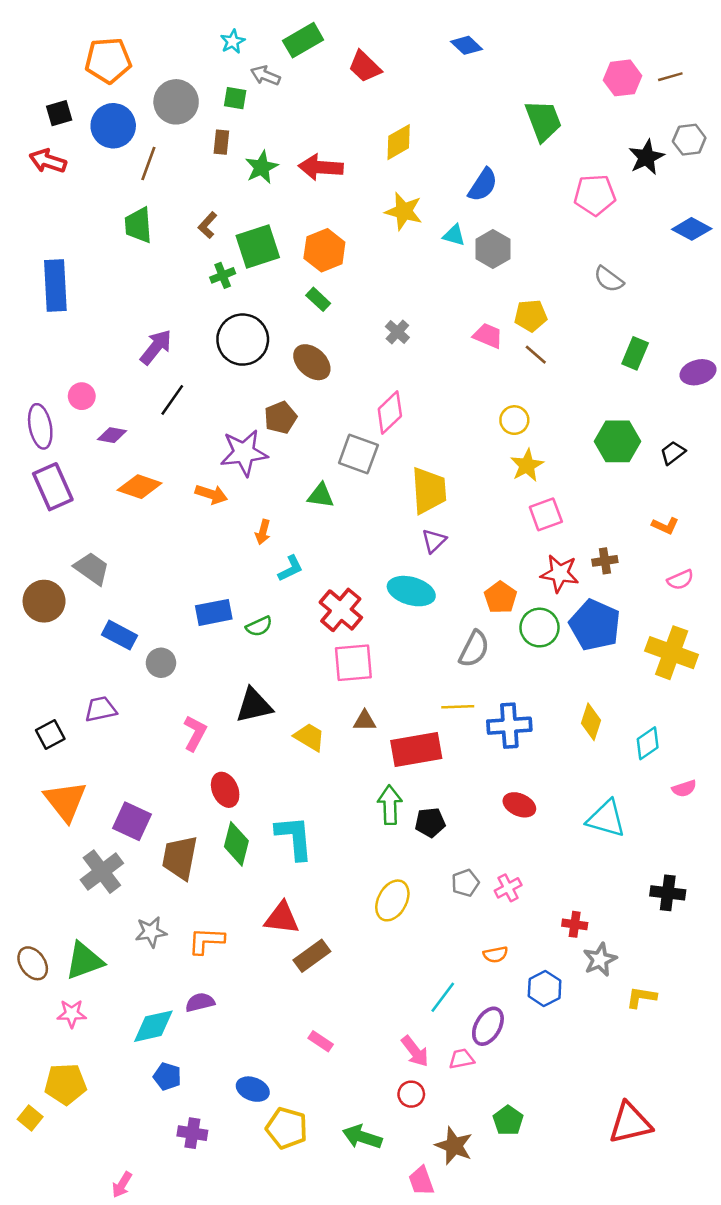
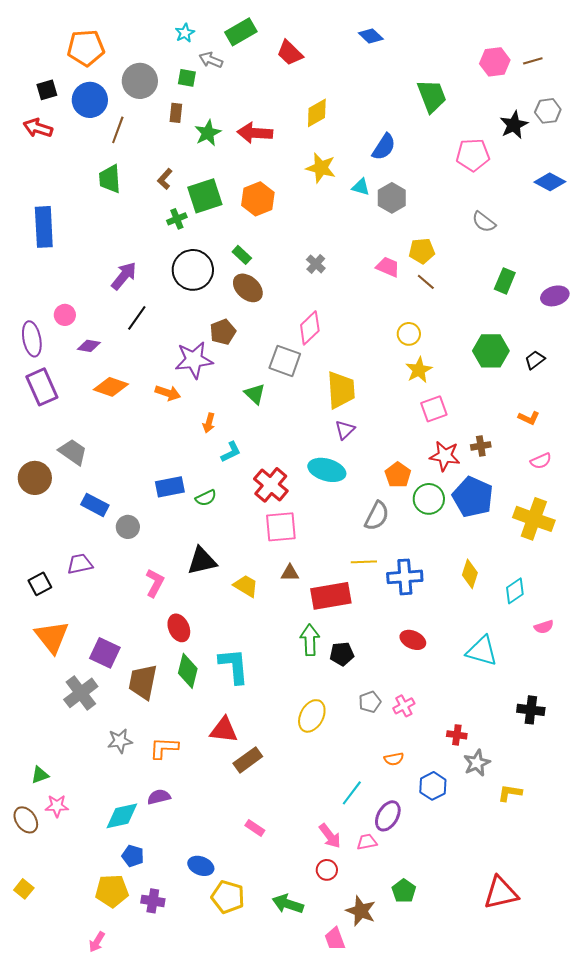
green rectangle: (318, 299) -> (242, 255), moved
green triangle: (321, 495) -> (255, 394), turned 35
green triangle: (84, 961) -> (40, 775), moved, size x0.6
brown ellipse: (33, 963) -> (26, 820), moved
yellow pentagon: (65, 1084) -> (112, 891), moved

